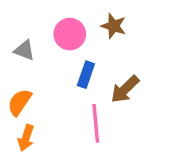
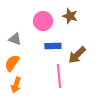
gray triangle: (24, 50) -> (15, 39), moved
blue rectangle: (86, 75) -> (53, 46), turned 70

